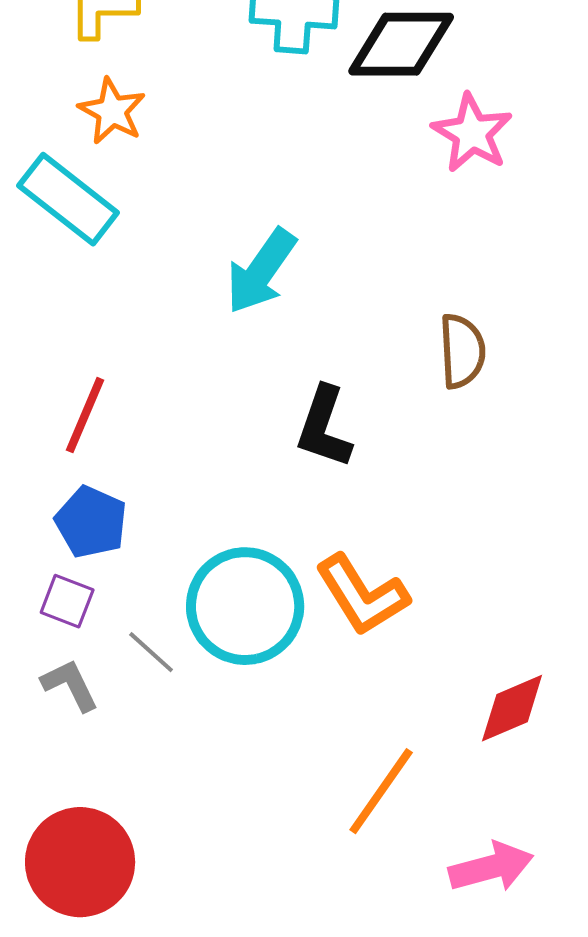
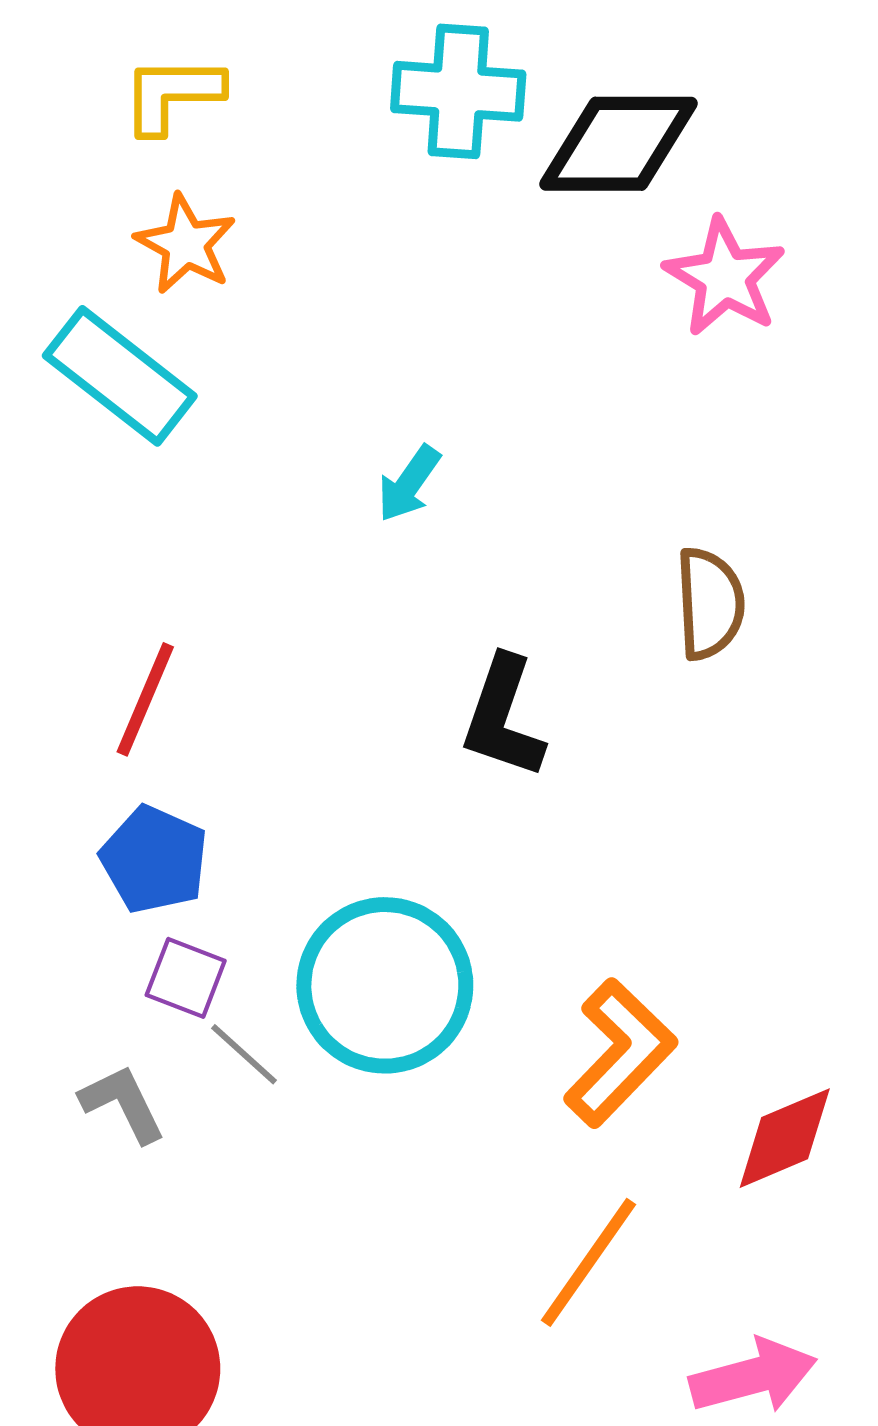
cyan arrow: (261, 271) -> (409, 484), size x0.6
orange L-shape: (362, 595) -> (620, 1053), moved, turned -104
purple square: (67, 601) -> (186, 978), moved

